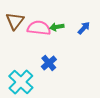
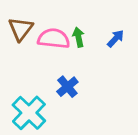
green arrow: (57, 27) -> (78, 37), turned 88

